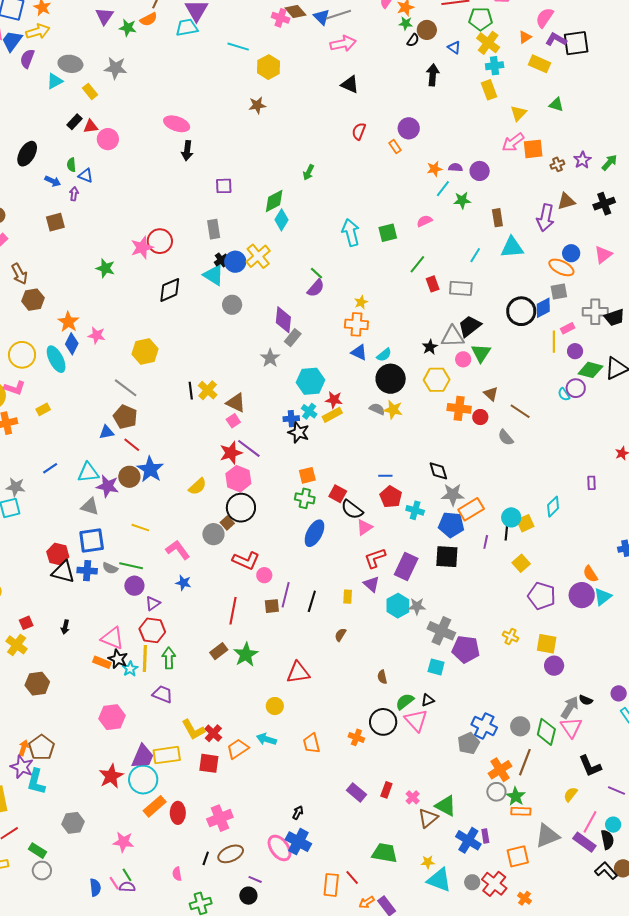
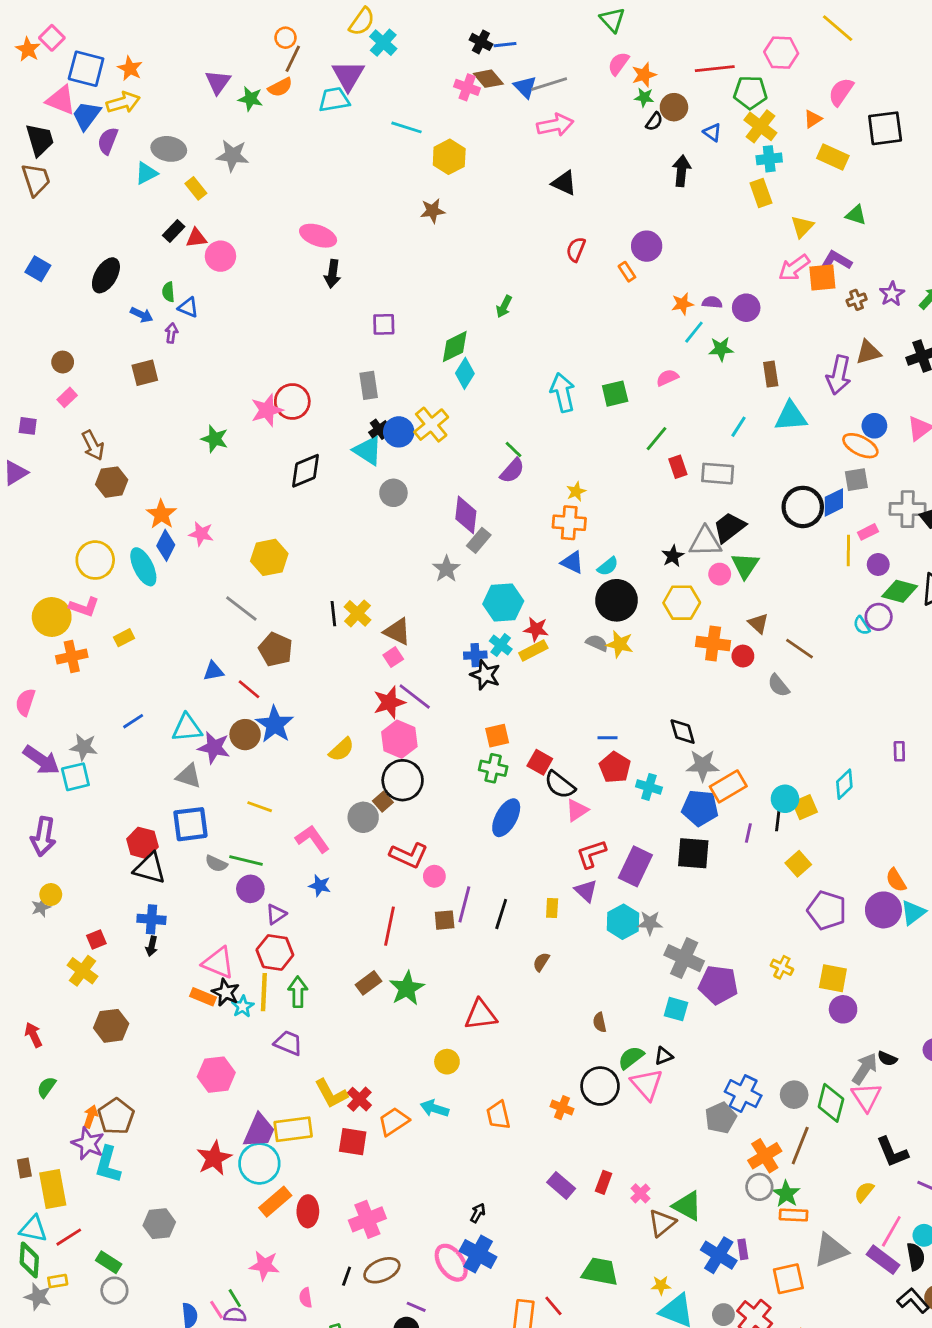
purple L-shape: (556, 39) -> (836, 260), moved
brown pentagon: (125, 417) -> (276, 649), moved
blue cross: (87, 571) -> (151, 919), moved
pink star: (123, 842) -> (264, 1265), moved

